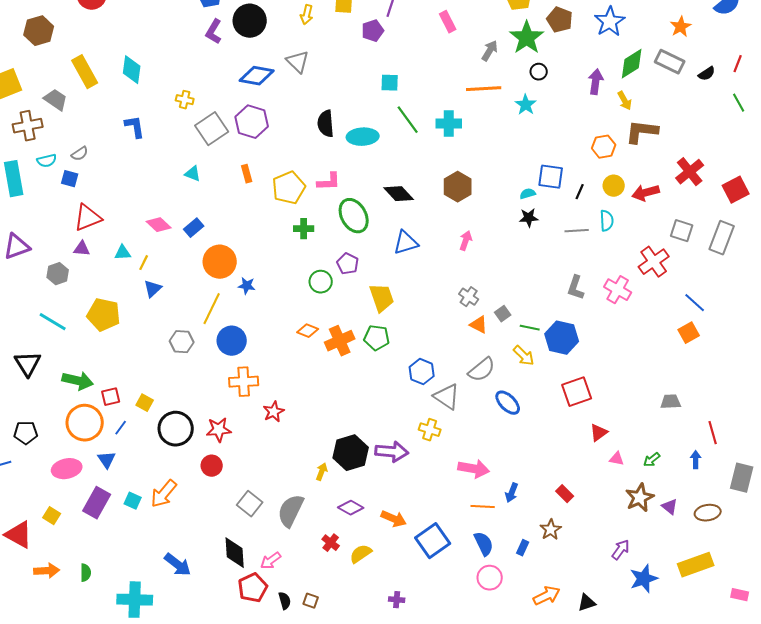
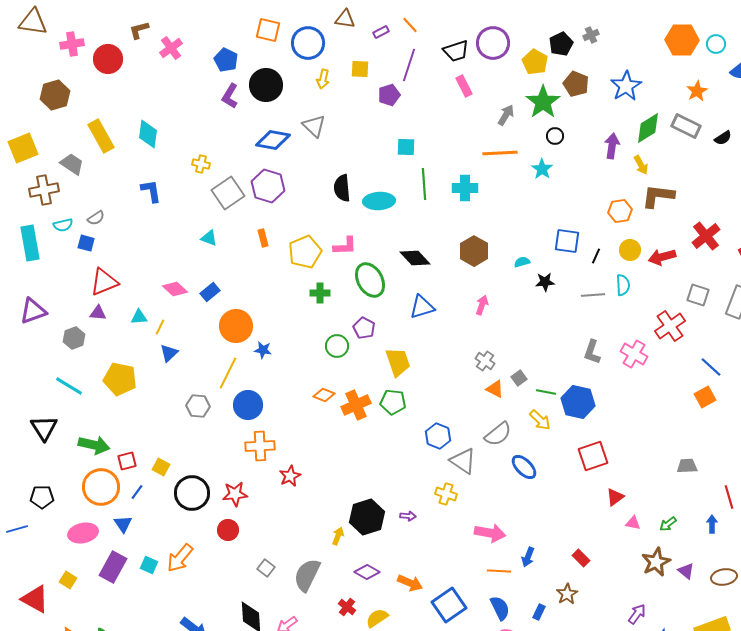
green line: (408, 120) -> (424, 184), turned 32
cyan semicircle: (528, 194) -> (522, 262), moved
purple arrow: (392, 452) -> (408, 516), size x0.5
gray square: (250, 504) -> (266, 568), size x0.7

